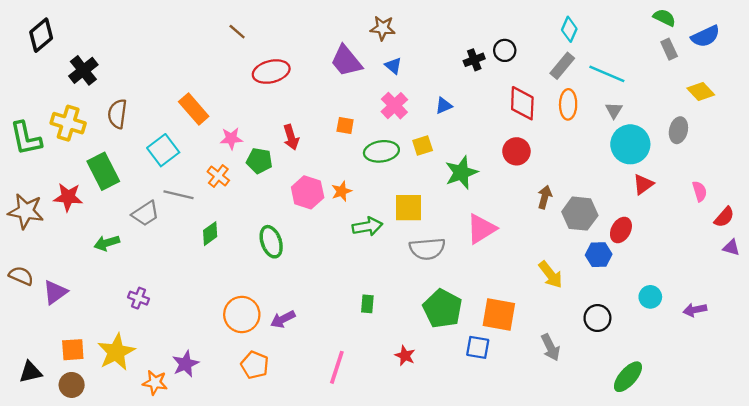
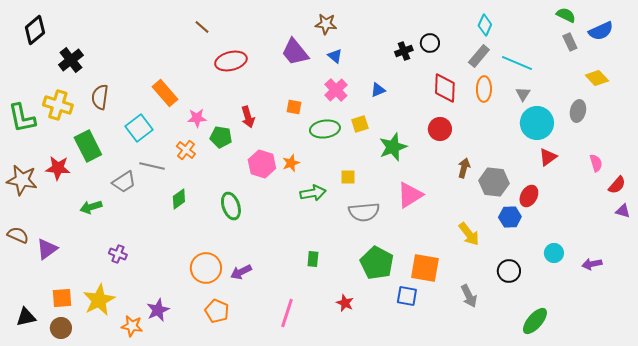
yellow square: (408, 208) -> (348, 177), size x0.6

